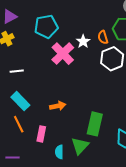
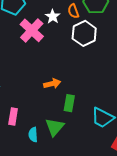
orange arrow: (58, 106) -> (52, 84), moved
green rectangle: (95, 124) -> (69, 103), size x0.7

